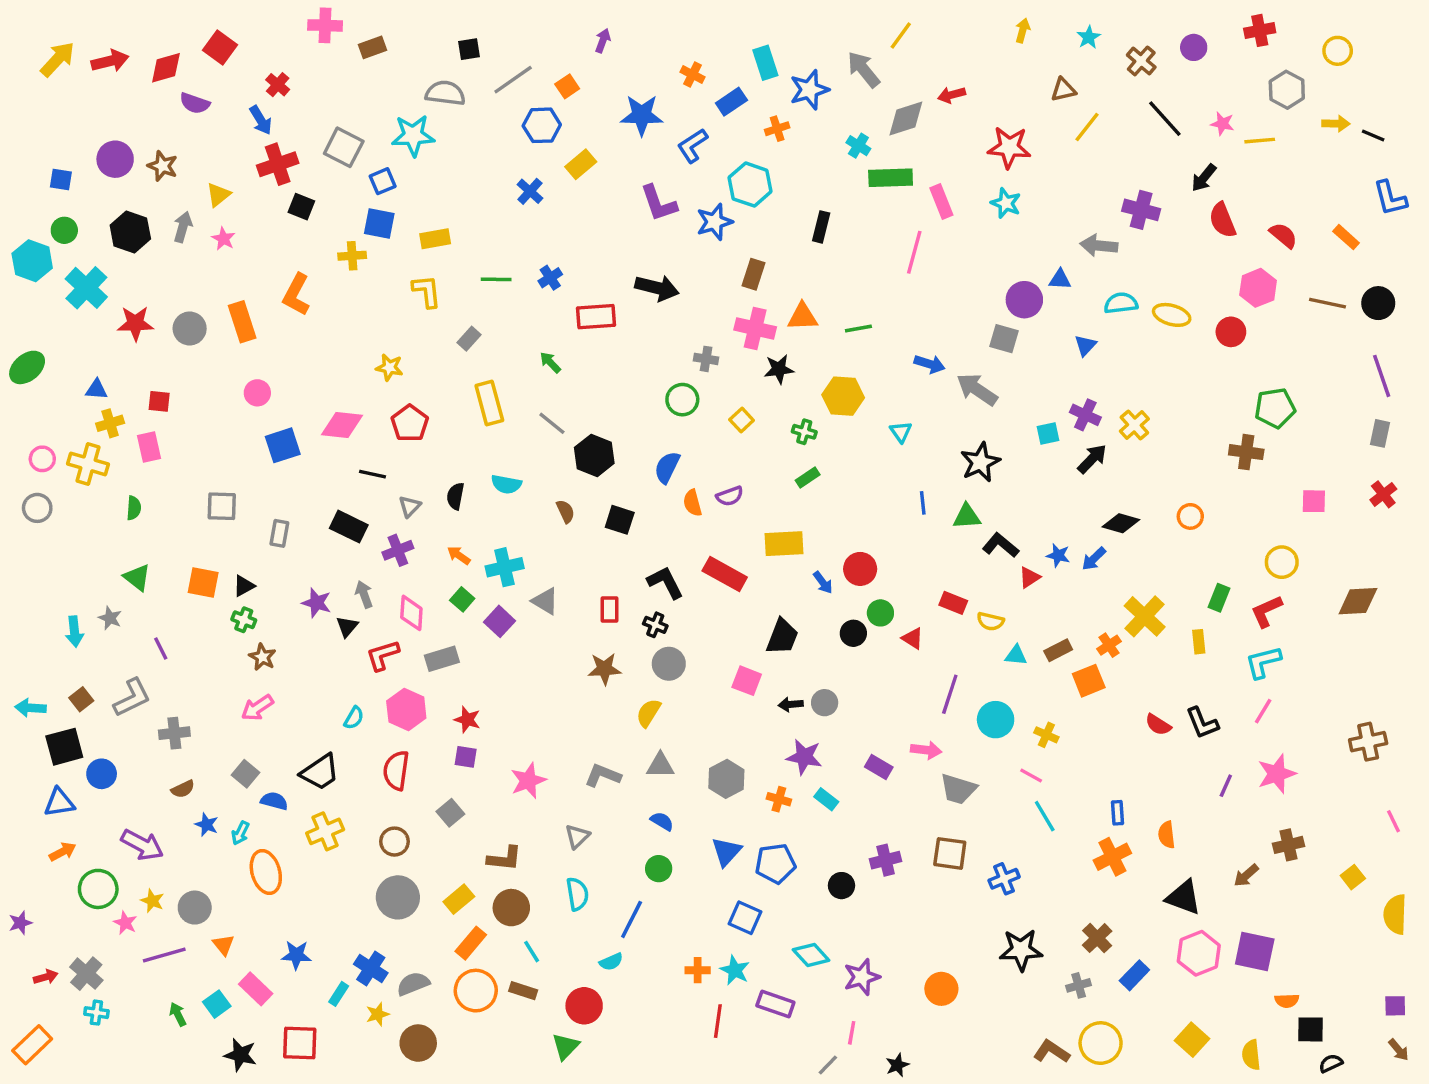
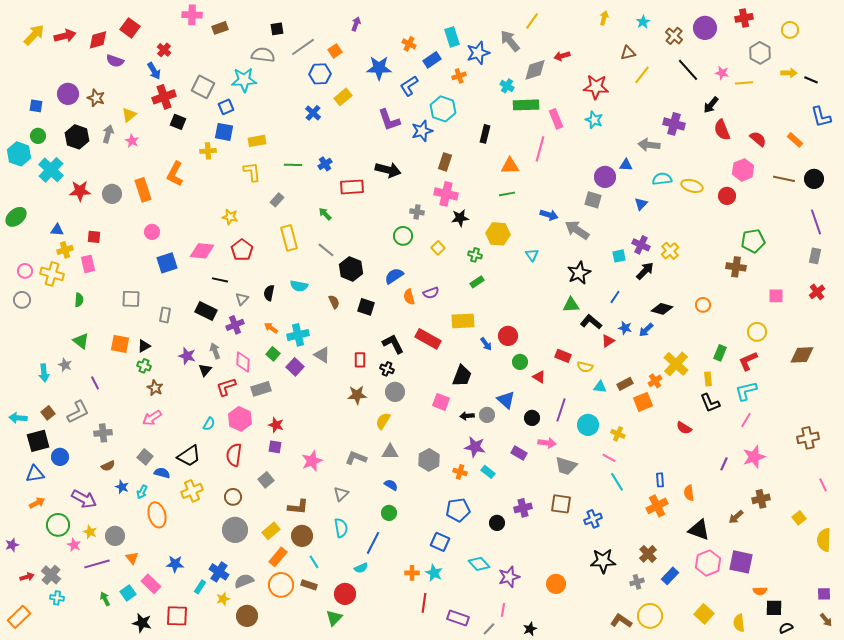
purple circle: (1194, 47) -> (705, 28), size x1.5
orange triangle: (803, 317) -> (510, 166), moved
blue semicircle: (667, 467) -> (394, 276), turned 30
blue line: (923, 503) -> (615, 297), moved, turned 40
black circle: (853, 633) -> (532, 418), moved
black L-shape: (1202, 723) -> (710, 403), moved
blue triangle: (726, 852) -> (506, 400), moved, turned -30
purple rectangle: (775, 1004) -> (458, 618), moved

